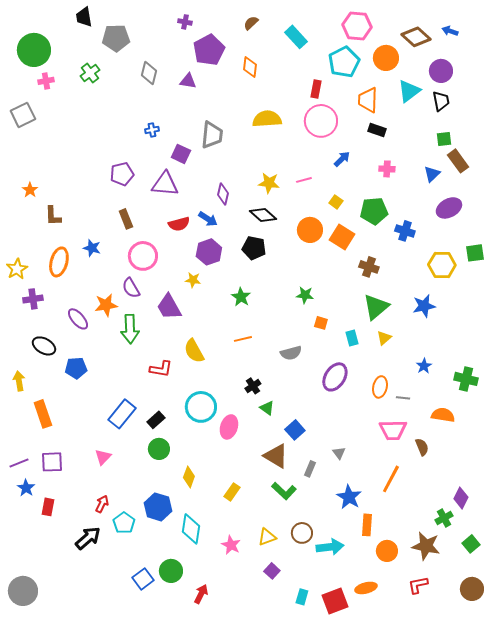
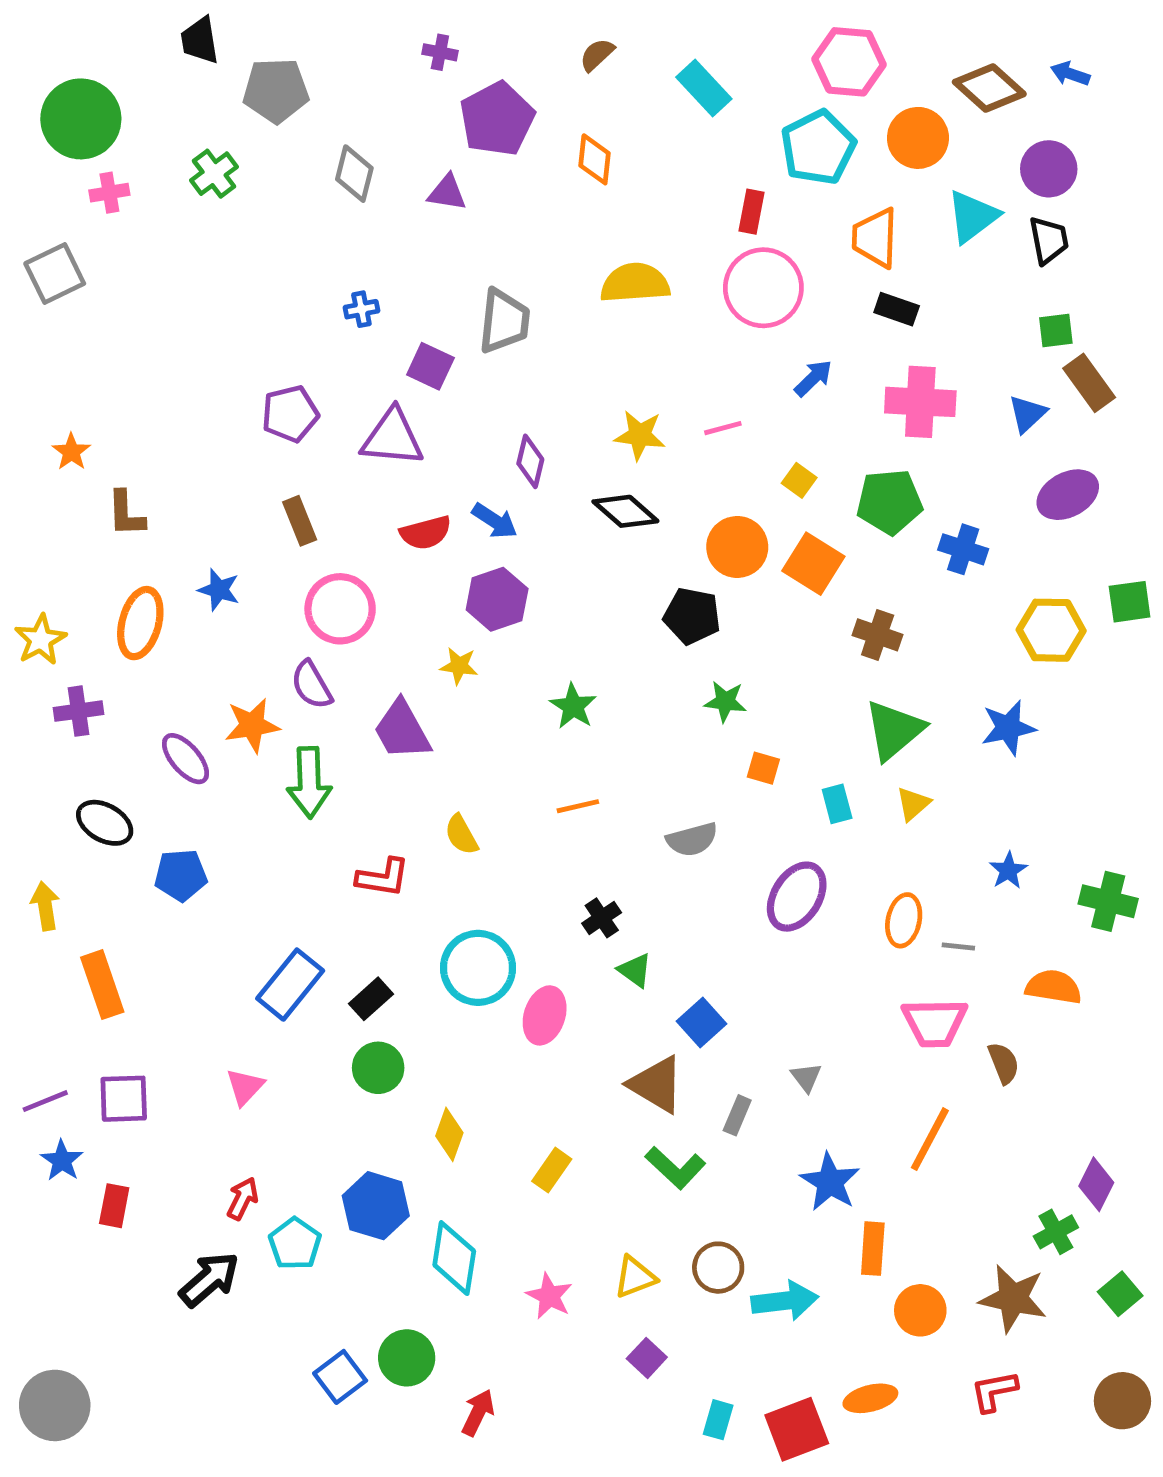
pink cross: (387, 169) -> (920, 402), size x1.8
black pentagon: (254, 248) -> (692, 616), moved
yellow semicircle: (194, 351) -> (461, 835), size x0.7

